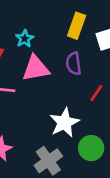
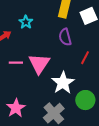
pink triangle: (36, 68) -> (39, 64), moved, turned -40

